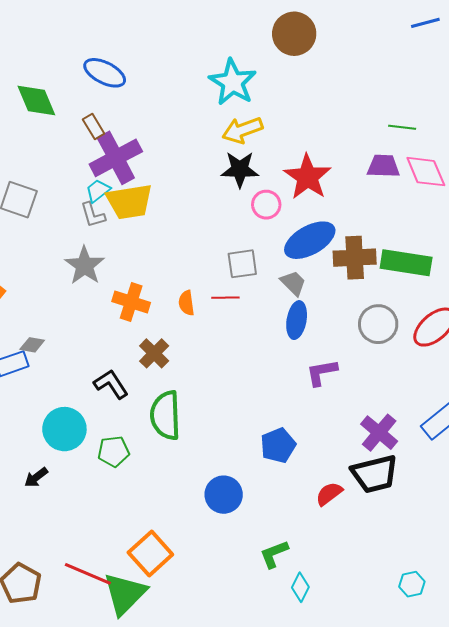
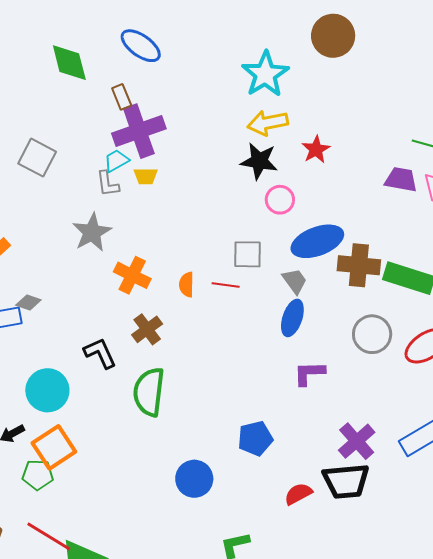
red star: (307, 177) -> (316, 150), moved, size x0.6
yellow trapezoid: (129, 202) -> (146, 176), size x0.5
green pentagon: (113, 451) -> (38, 475), moved
orange square: (150, 554) -> (54, 447), moved

